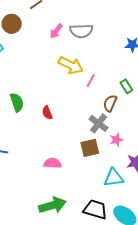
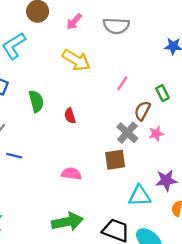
pink arrow: (56, 31) -> (74, 22), moved
yellow arrow: (71, 65) -> (76, 60), moved
pink star: (116, 140) -> (156, 134), moved

